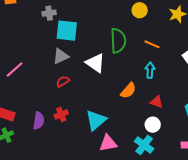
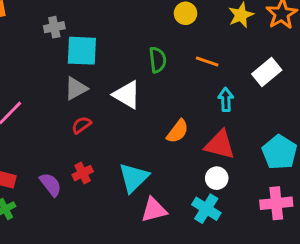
green semicircle: (118, 41) -> (158, 60), size x0.7
cyan arrow: (150, 70) -> (226, 99), moved
red triangle: (156, 102) -> (220, 145), size x1.6
purple semicircle: (39, 121) -> (51, 185), turned -42

